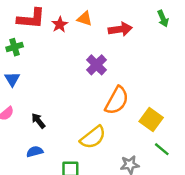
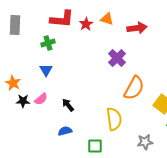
yellow semicircle: (93, 137) -> (114, 119), turned -60

